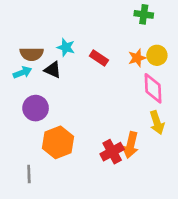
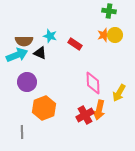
yellow circle: (157, 55) -> (115, 35), moved
orange star: (137, 58) -> (104, 35), moved
cyan arrow: (22, 72) -> (17, 55), size x1.5
pink diamond: (153, 88) -> (93, 83), moved
yellow arrow: (157, 123) -> (119, 93), turned 48

